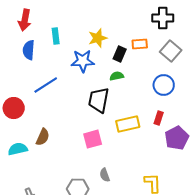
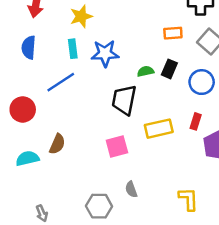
cyan rectangle: (56, 36) -> (73, 49), moved
yellow star: (98, 38) -> (81, 16), moved
blue semicircle: (29, 50) -> (29, 47), moved
black rectangle: (120, 54) -> (169, 69), moved

